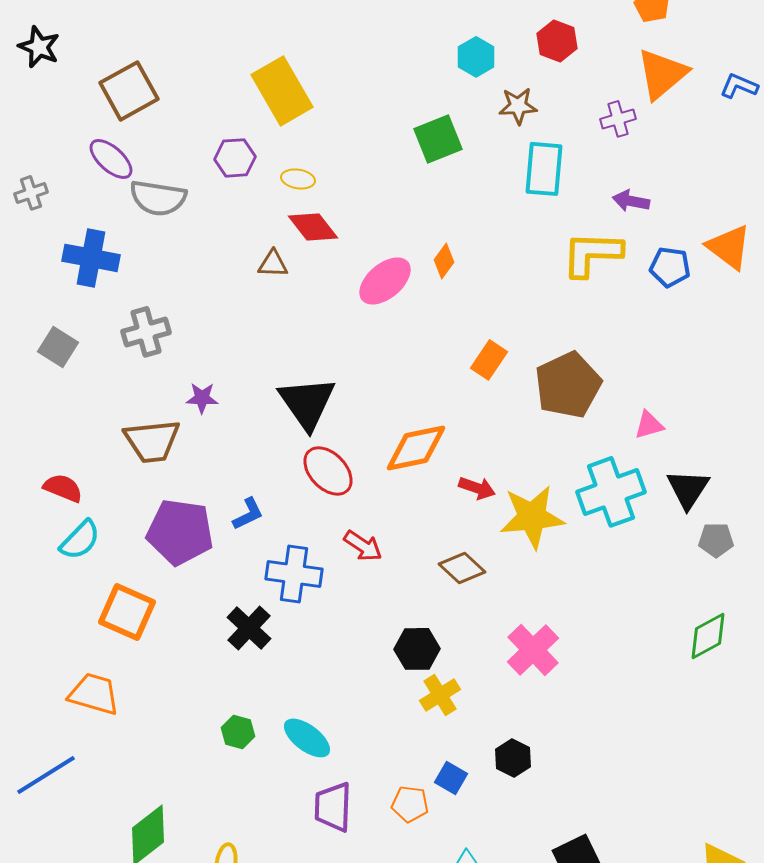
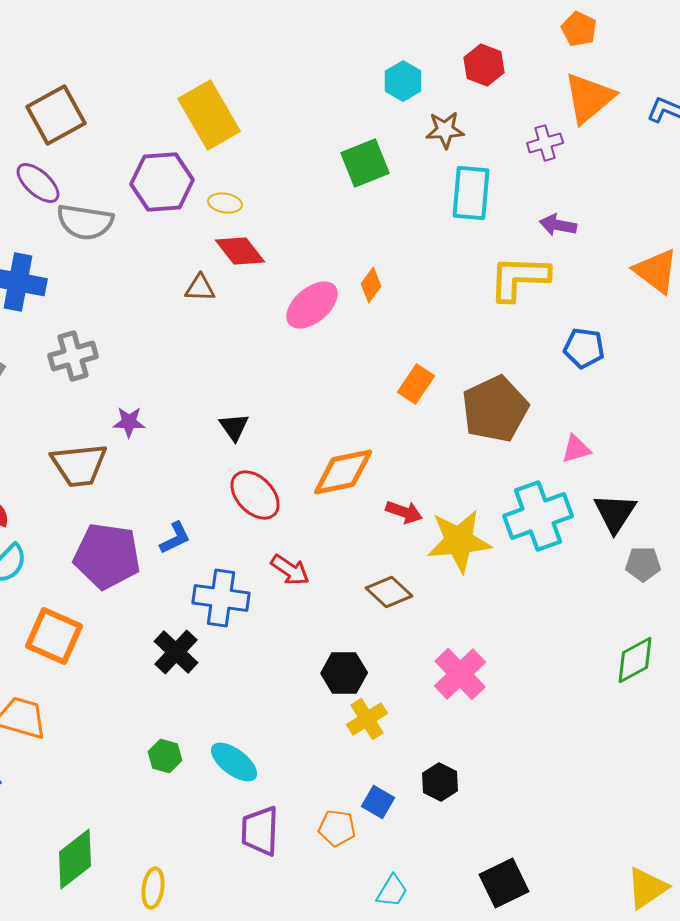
purple hexagon: (235, 158) -> (162, 182), size x1.5
blue pentagon: (670, 267) -> (584, 348), moved
black triangle: (307, 403) -> (234, 427), size x0.5

